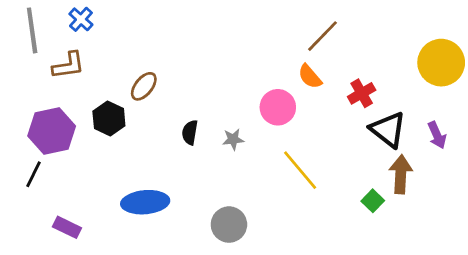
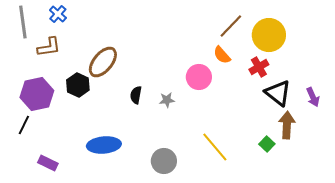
yellow circle: (441, 63) -> (269, 35), moved
brown ellipse: (144, 86) -> (103, 62), size x1.5
yellow line: (300, 170) -> (215, 147), moved

